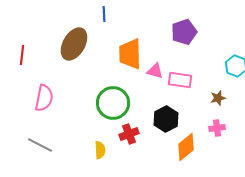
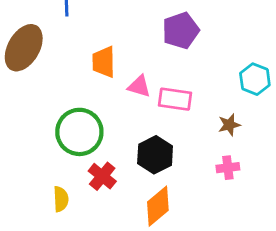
orange trapezoid: (130, 54) -> (104, 62), size x0.7
red cross: (129, 134) -> (102, 176), turned -30
orange diamond: (186, 147) -> (158, 206), moved

